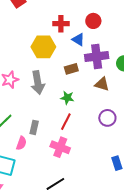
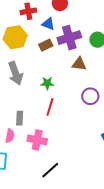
brown rectangle: (71, 69) -> (46, 45), moved
pink cross: (60, 147) -> (37, 140), moved

